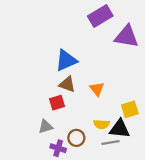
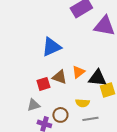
brown triangle: (67, 84) -> (59, 77), moved
orange triangle: (97, 89) -> (78, 72), turned 32
black triangle: (120, 129) -> (97, 78), moved

